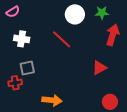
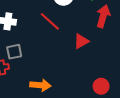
red triangle: (99, 68) -> (81, 41), moved

